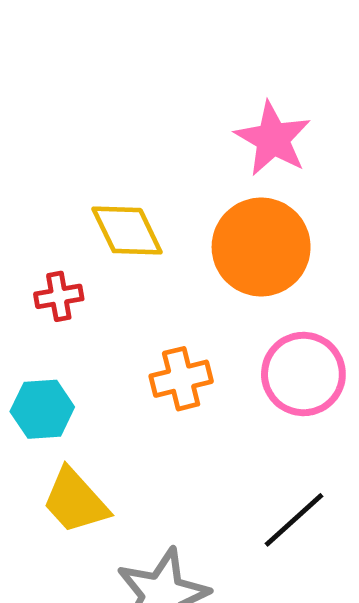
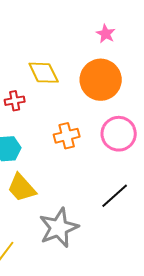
pink star: (273, 139) -> (106, 34), size x0.6

